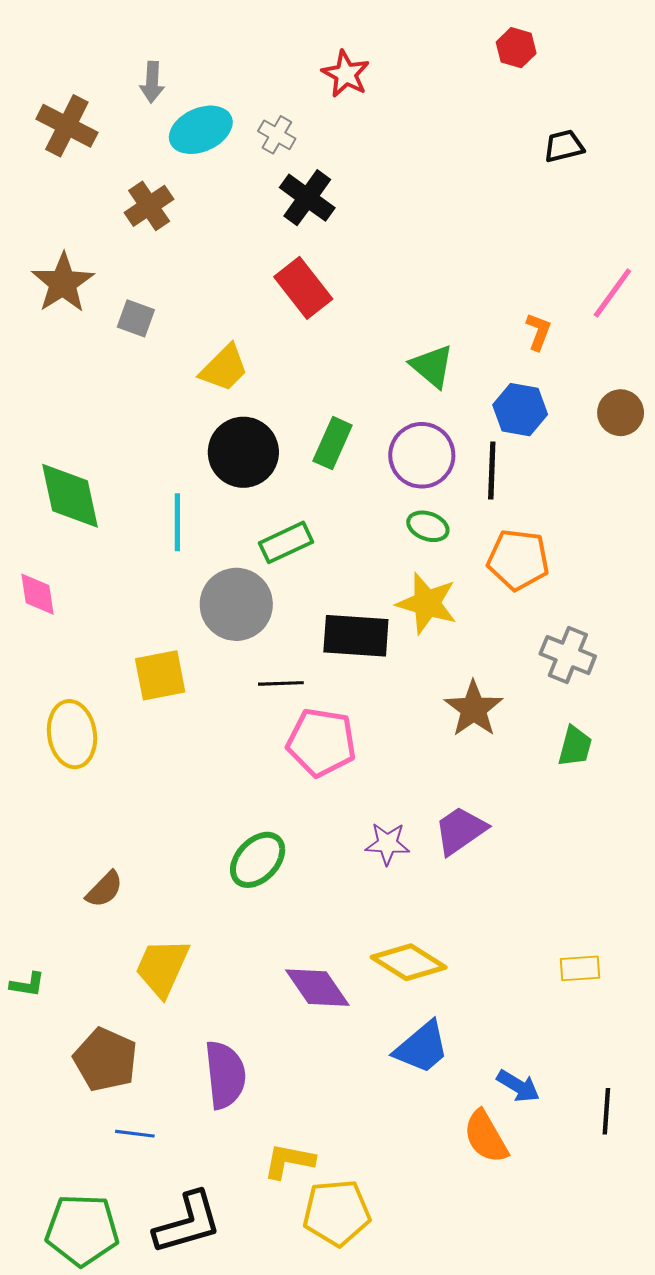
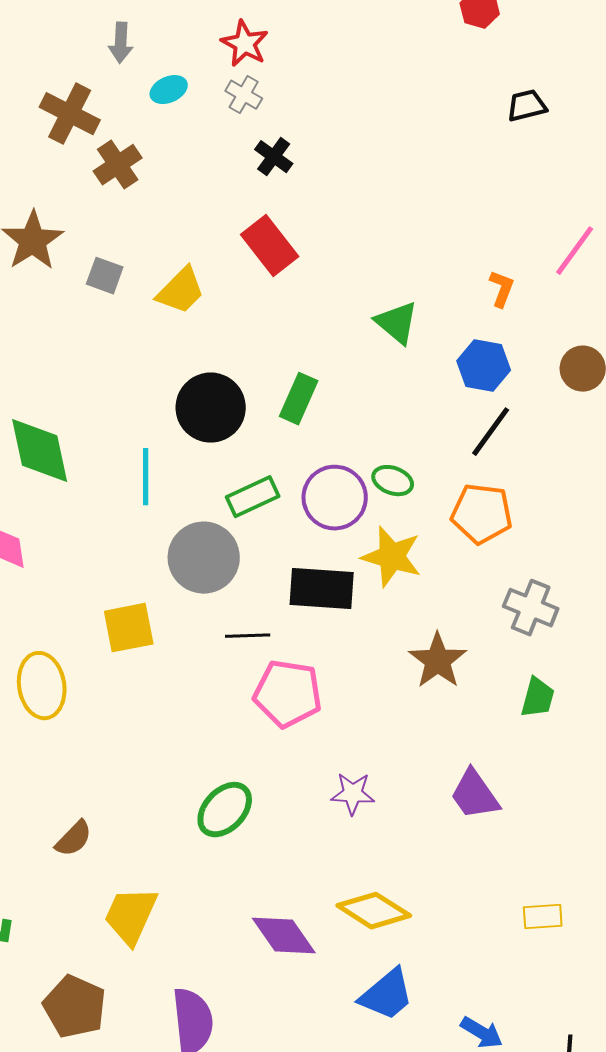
red star: (346, 74) -> (245, 44), moved
brown cross: (67, 126) -> (70, 114), moved
cyan ellipse: (201, 130) -> (169, 90), size x0.6
black cross: (307, 198) -> (274, 157), size x0.7
yellow trapezoid: (224, 368) -> (181, 291), moved
purple circle: (422, 455) -> (335, 498), moved
black line: (492, 470) -> (491, 432), moved, turned 34
purple trapezoid: (460, 830) -> (475, 795), moved, turned -90

